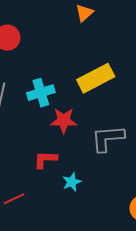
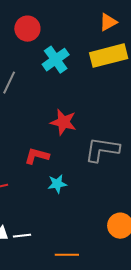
yellow rectangle: (96, 78) -> (109, 56), moved
cyan cross: (41, 93) -> (56, 60), moved, turned -32

